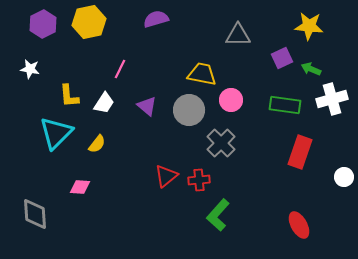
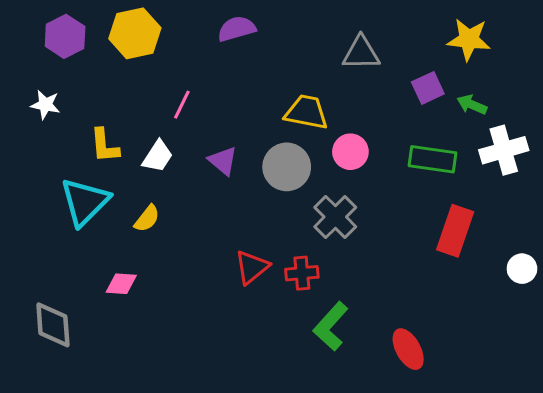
red ellipse: (299, 225) -> (408, 349), moved

